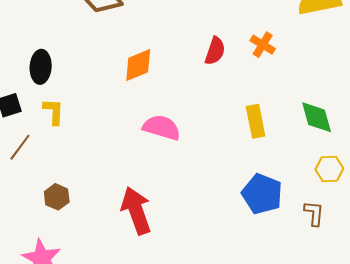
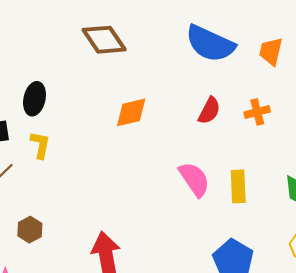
orange cross: (263, 45) -> (257, 112), turned 35
pink semicircle: (162, 128) -> (194, 179), moved, turned 30

